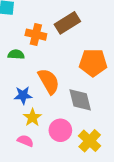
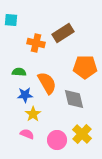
green semicircle: (16, 54) -> (19, 72), moved
pink circle: (60, 130) -> (57, 140), moved

